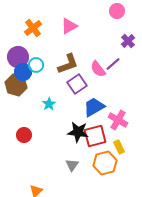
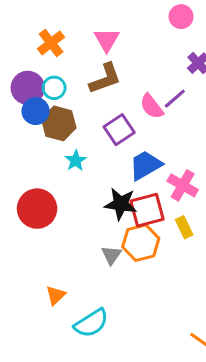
pink triangle: (69, 26) -> (107, 40), turned -30
brown L-shape: (68, 64) -> (105, 79), moved
cyan circle: (36, 65) -> (54, 88), moved
brown hexagon: (16, 85) -> (59, 123), moved
red circle: (24, 135) -> (37, 209), size x1.6
orange hexagon: (105, 163) -> (141, 243), moved

